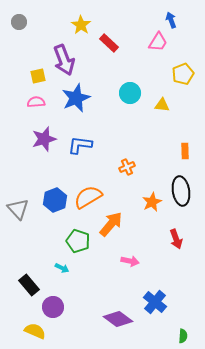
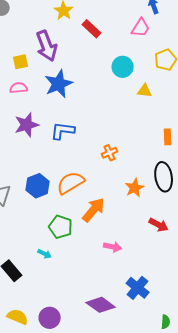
cyan circle: (130, 93) -> (123, 67), moved
red arrow: (176, 239) -> (159, 225), turned -42
purple circle: (53, 307) -> (50, 318), moved

